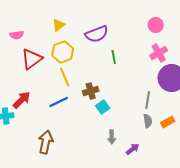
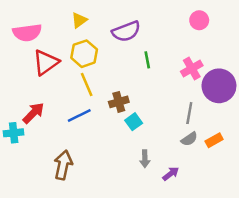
pink semicircle: (17, 35) -> (27, 33), size x1.6
pink cross: (159, 53) -> (192, 69), moved
gray semicircle: (148, 121) -> (189, 139), turned 64

